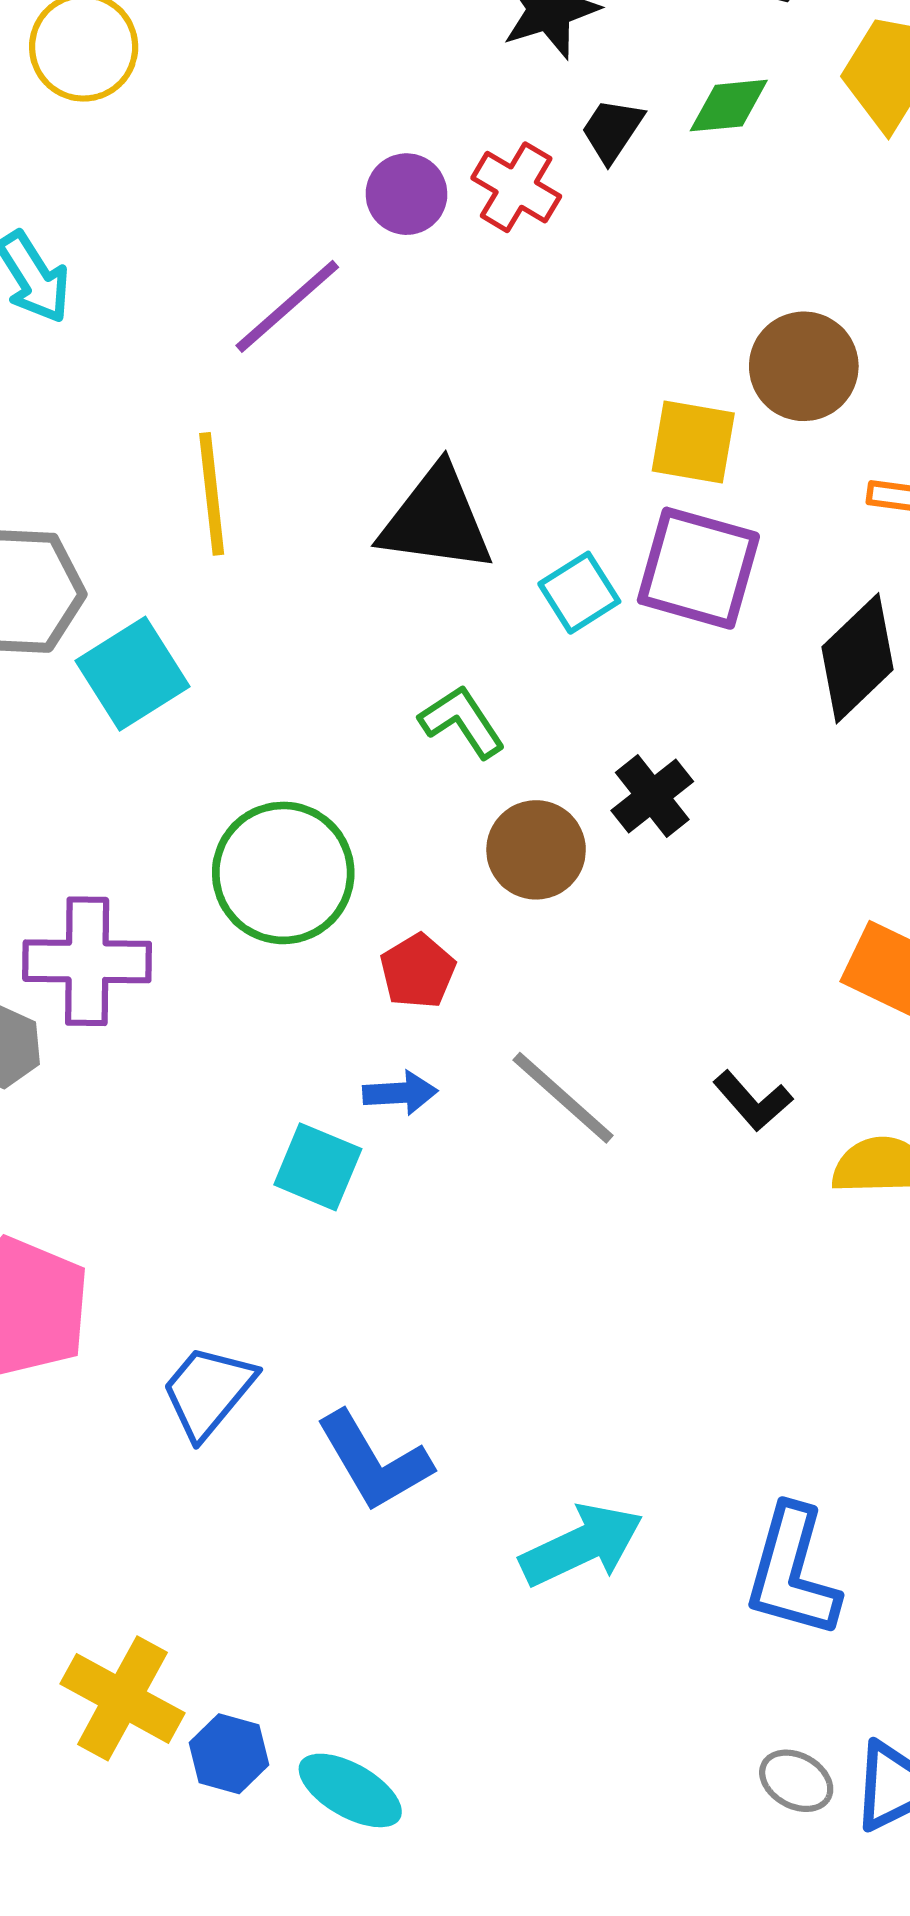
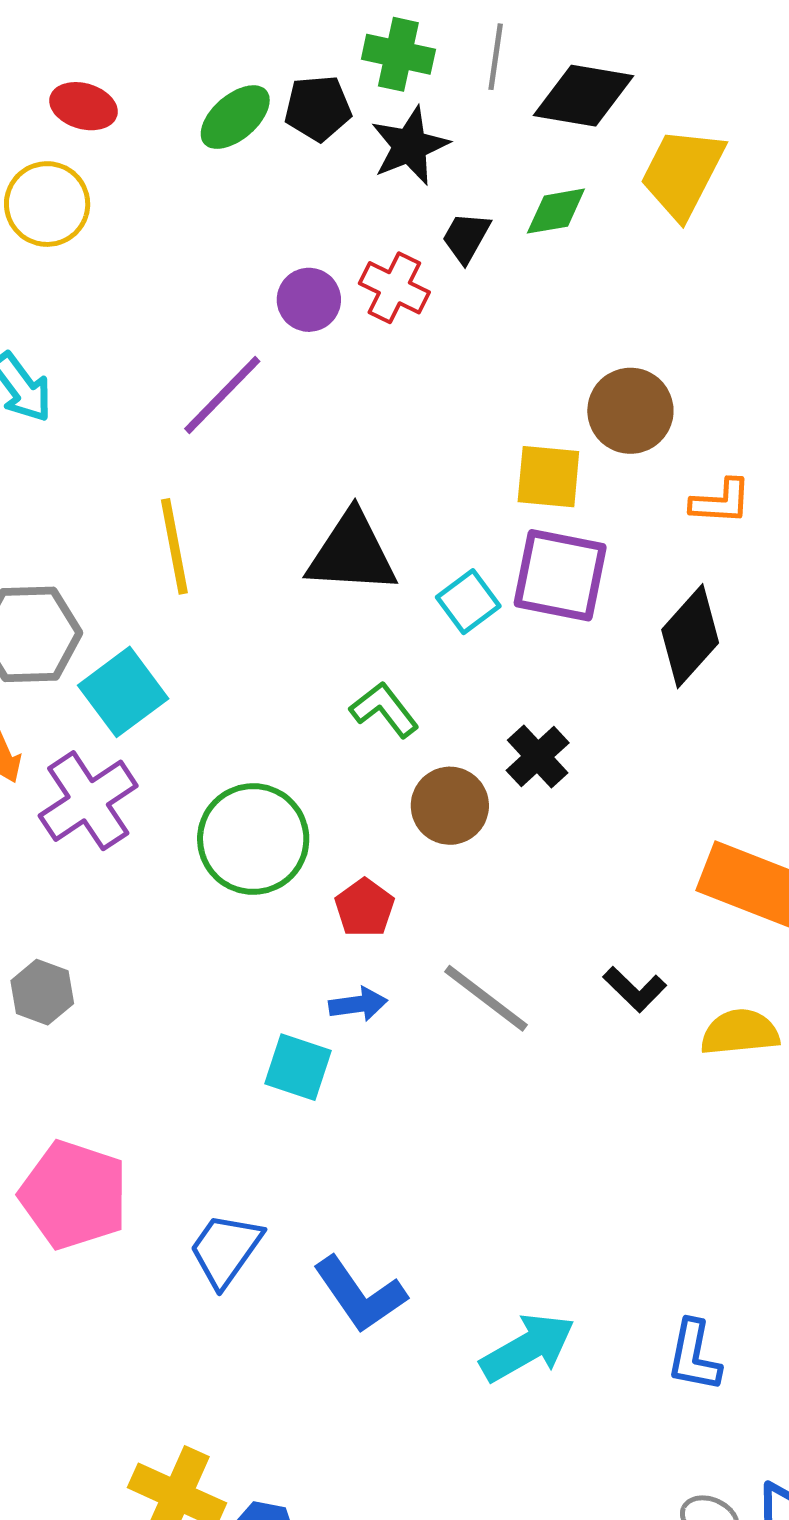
purple cross: (87, 961) -> (88, 801), moved, turned -30
blue L-shape: (792, 1572) -> (694, 1356), size x0.7

